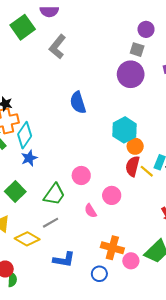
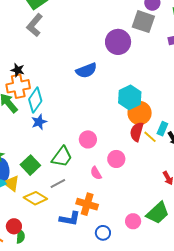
gray L-shape: (57, 47) -> (35, 25), moved
gray square: (137, 50) -> (143, 22), size x1.6
purple circle: (131, 74) -> (118, 42), moved
blue semicircle: (78, 103) -> (86, 70), turned -95
orange circle: (135, 146) -> (140, 113), size x1.5
green square: (15, 191) -> (30, 165), moved
orange cross: (112, 248) -> (87, 204), moved

